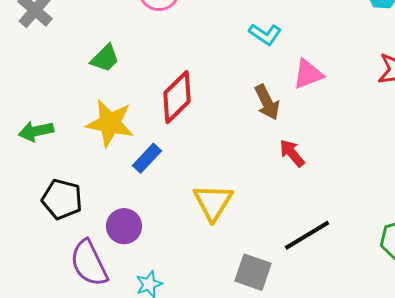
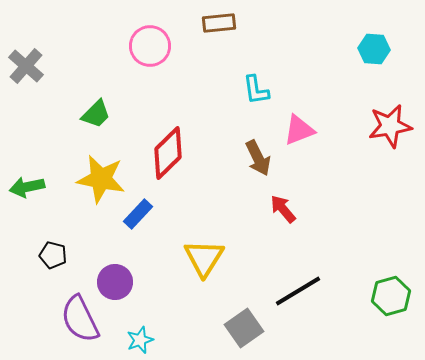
cyan L-shape: (265, 34) -> (256, 90), turned 48
black pentagon: (62, 199) -> (53, 255), size x0.7
gray square: (253, 272) -> (244, 328), turned 36

